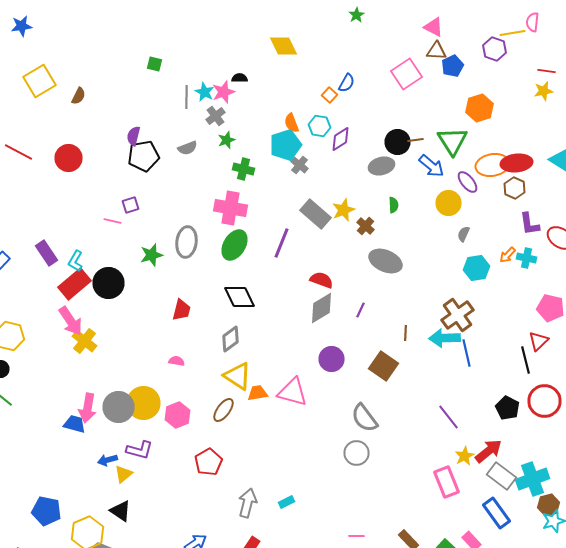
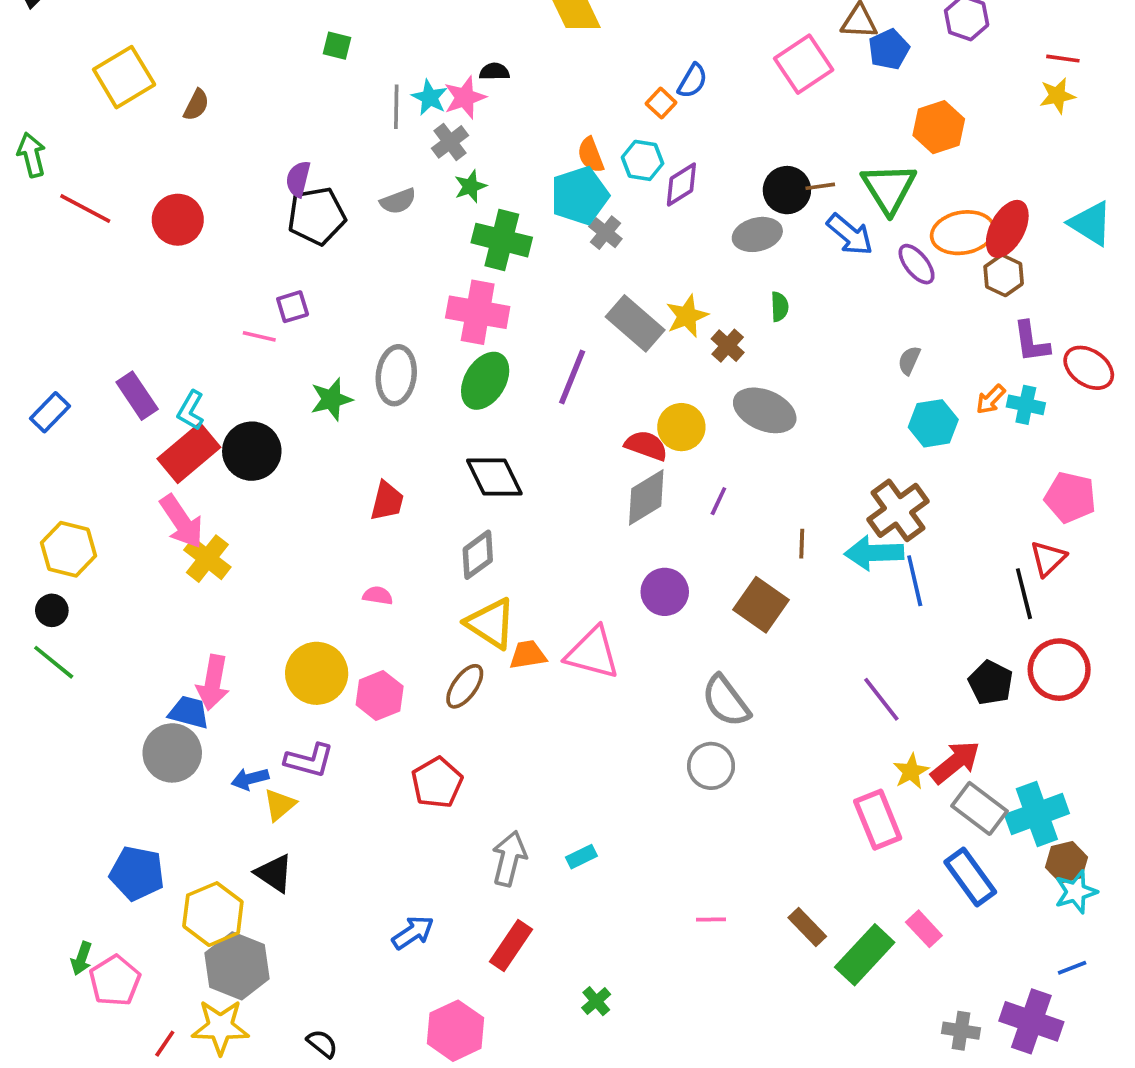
red ellipse: (516, 163) -> (1007, 229), turned -56
green cross: (244, 169) -> (502, 240), size x1.4
yellow circle: (448, 203) -> (681, 427), moved
gray circle: (118, 407) -> (172, 753), moved

